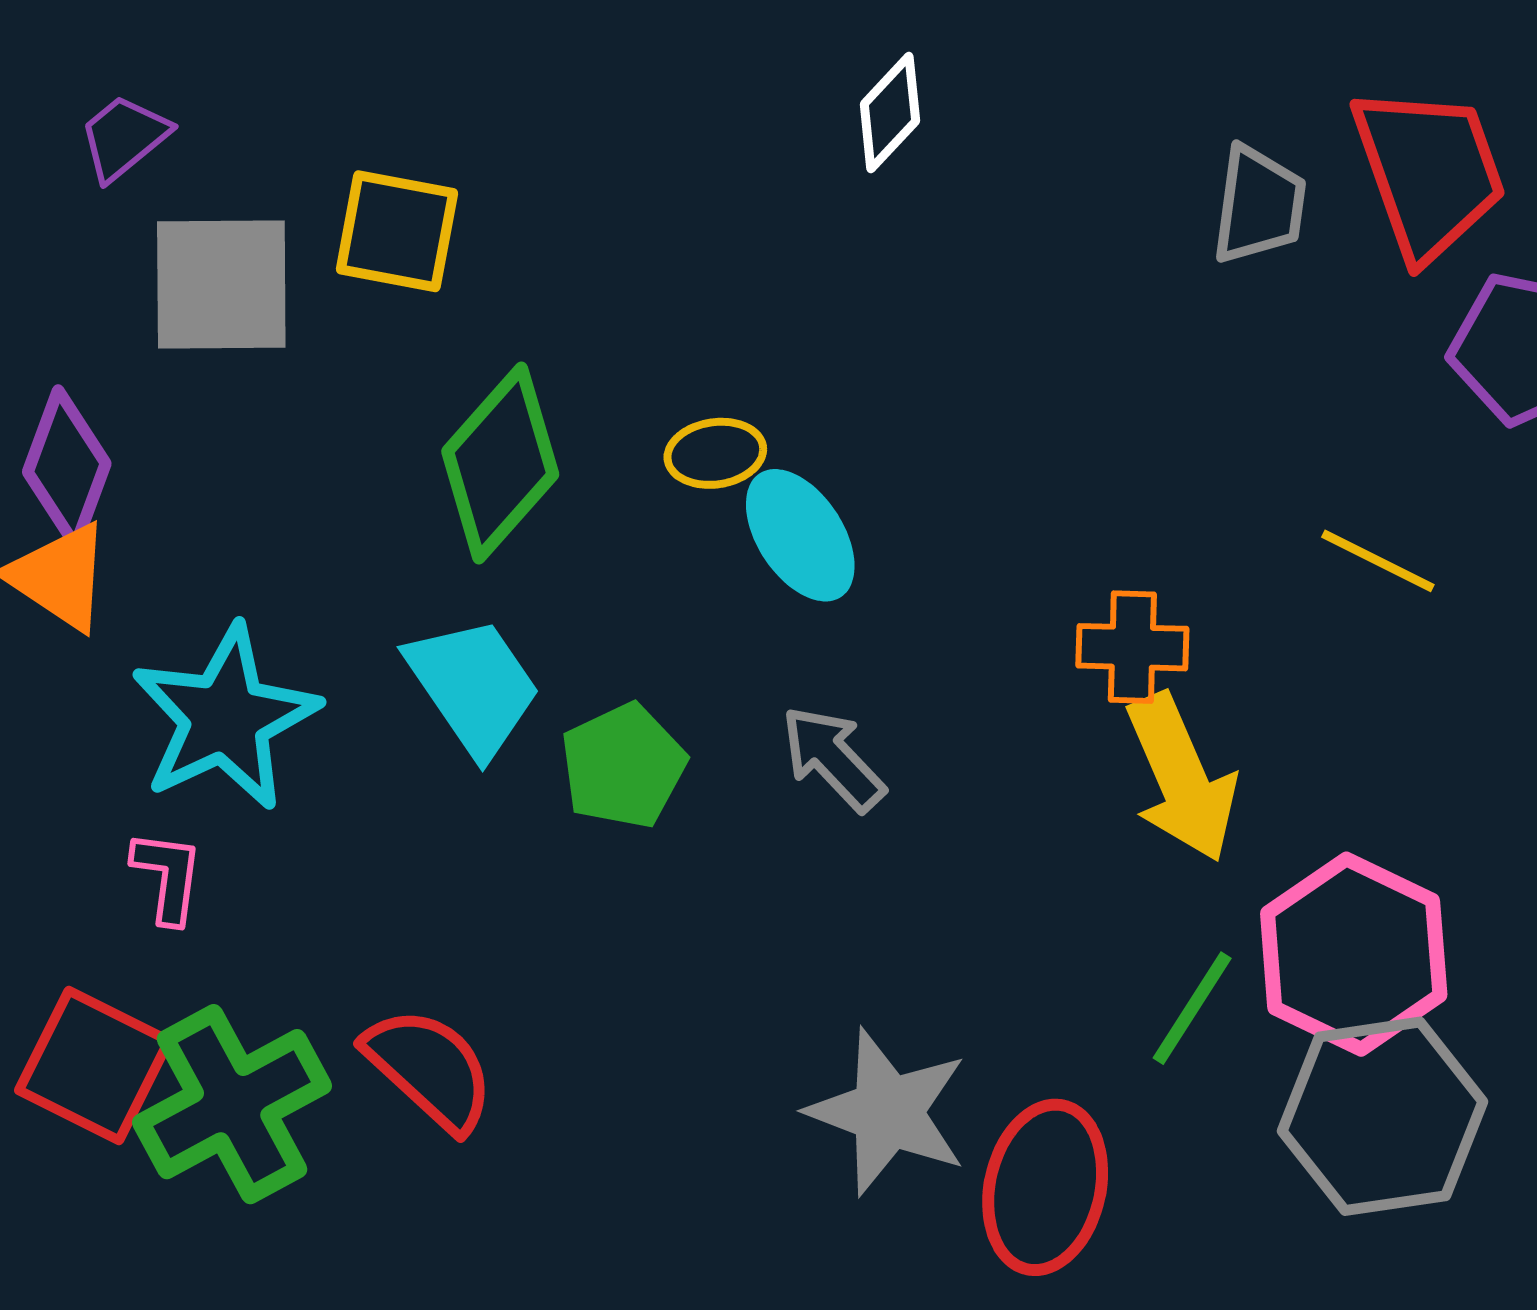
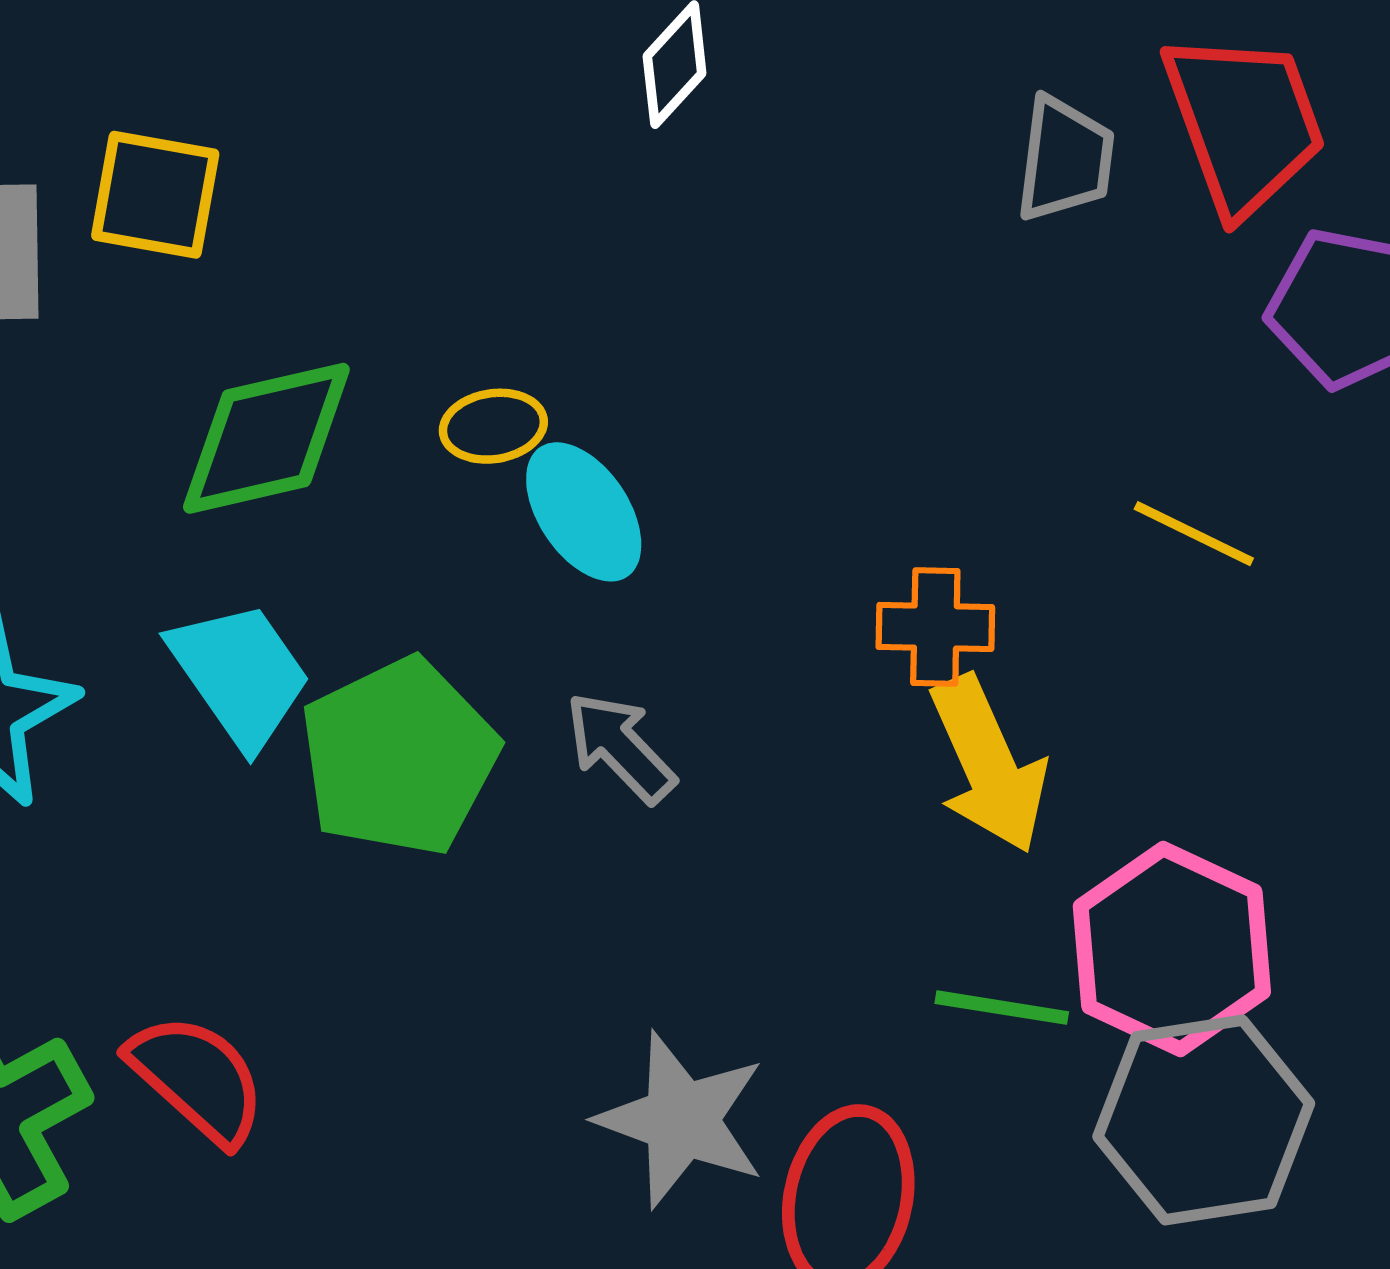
green diamond: (500, 463) -> (266, 438), turned 36
green pentagon: (623, 766) -> (399, 757), size x1.5
green line: (1192, 1008) -> (1002, 1008), turned 67

